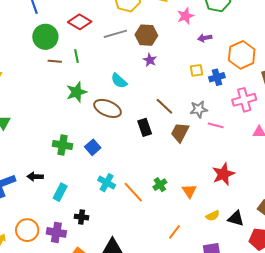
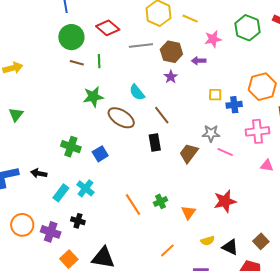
purple arrow: (205, 38) -> (199, 61), moved
brown line: (164, 106) -> (162, 115), moved
cyan cross: (107, 183) -> (85, 188), moved

